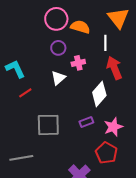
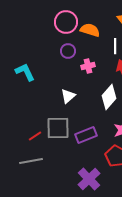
white triangle: (58, 78) -> (68, 96), moved
red line: (25, 93) -> (35, 136), moved
purple rectangle: (86, 122) -> (86, 135), moved, size x1.5

